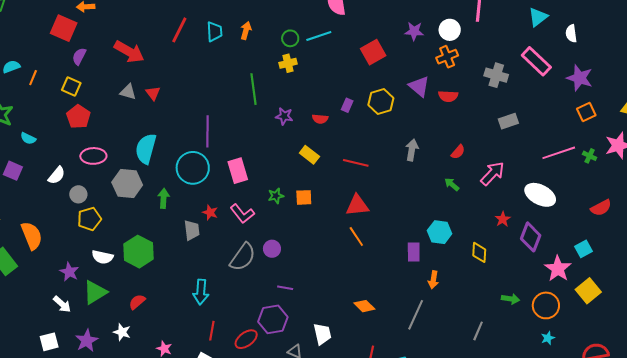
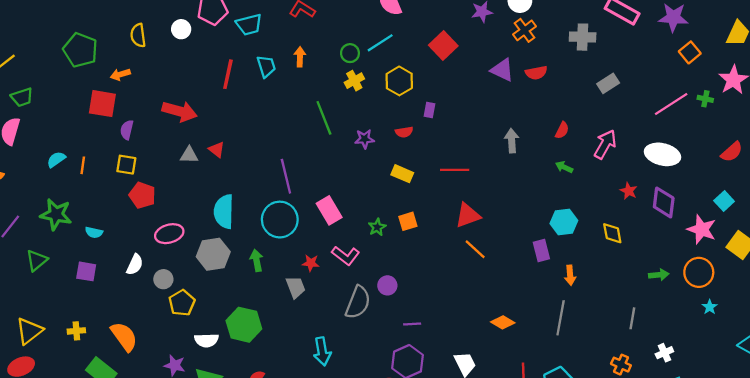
yellow hexagon: (381, 102) -> (399, 81), moved

